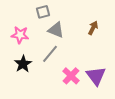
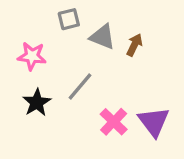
brown arrow: (93, 28) -> (134, 45), moved
gray triangle: (56, 30) -> (102, 37), moved

